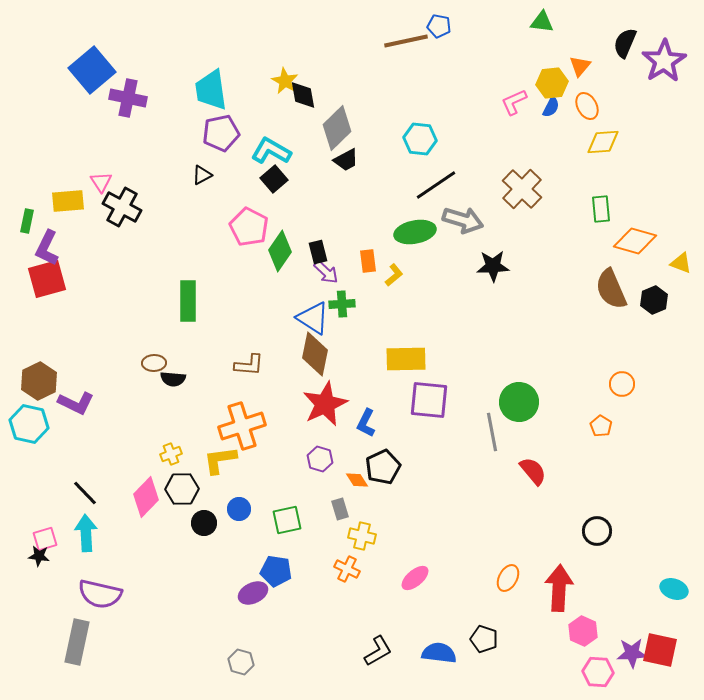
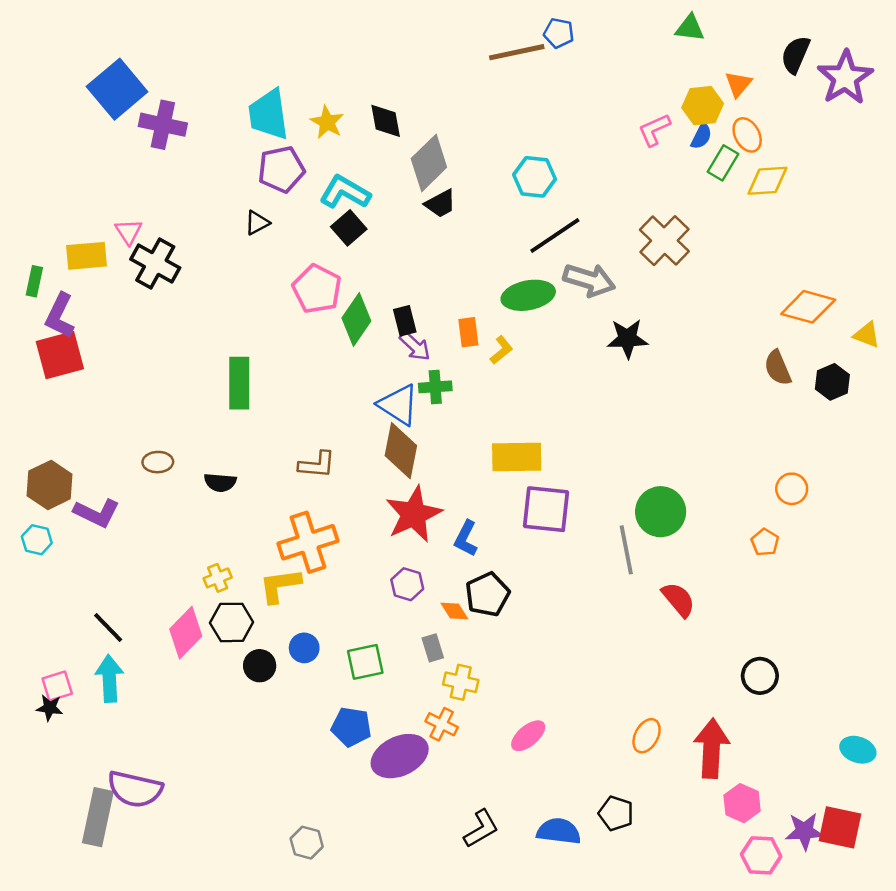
yellow star: (285, 81) -> (327, 122), moved
green rectangle: (601, 209) -> (723, 163), moved, turned 36
brown semicircle: (611, 289) -> (778, 368), size x0.7
brown ellipse: (154, 363) -> (158, 462), moved
cyan hexagon: (29, 424) -> (37, 540), size x0.6
purple ellipse: (253, 593) -> (400, 756), moved, size x1.5
purple semicircle: (100, 594) -> (135, 789), moved

